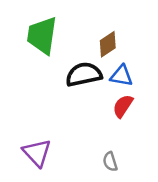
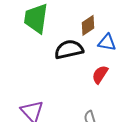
blue triangle: (122, 76) -> (107, 42), moved

